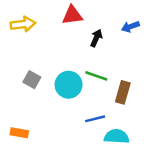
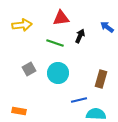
blue arrow: (130, 27) -> (107, 27), turned 56
green line: (96, 76) -> (55, 43), moved
gray square: (32, 80) -> (29, 69), turned 32

